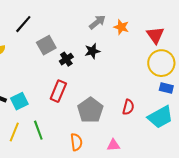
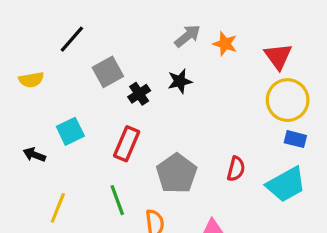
cyan square: (19, 101) -> (70, 131), moved
green line: (38, 130) -> (117, 200), moved

